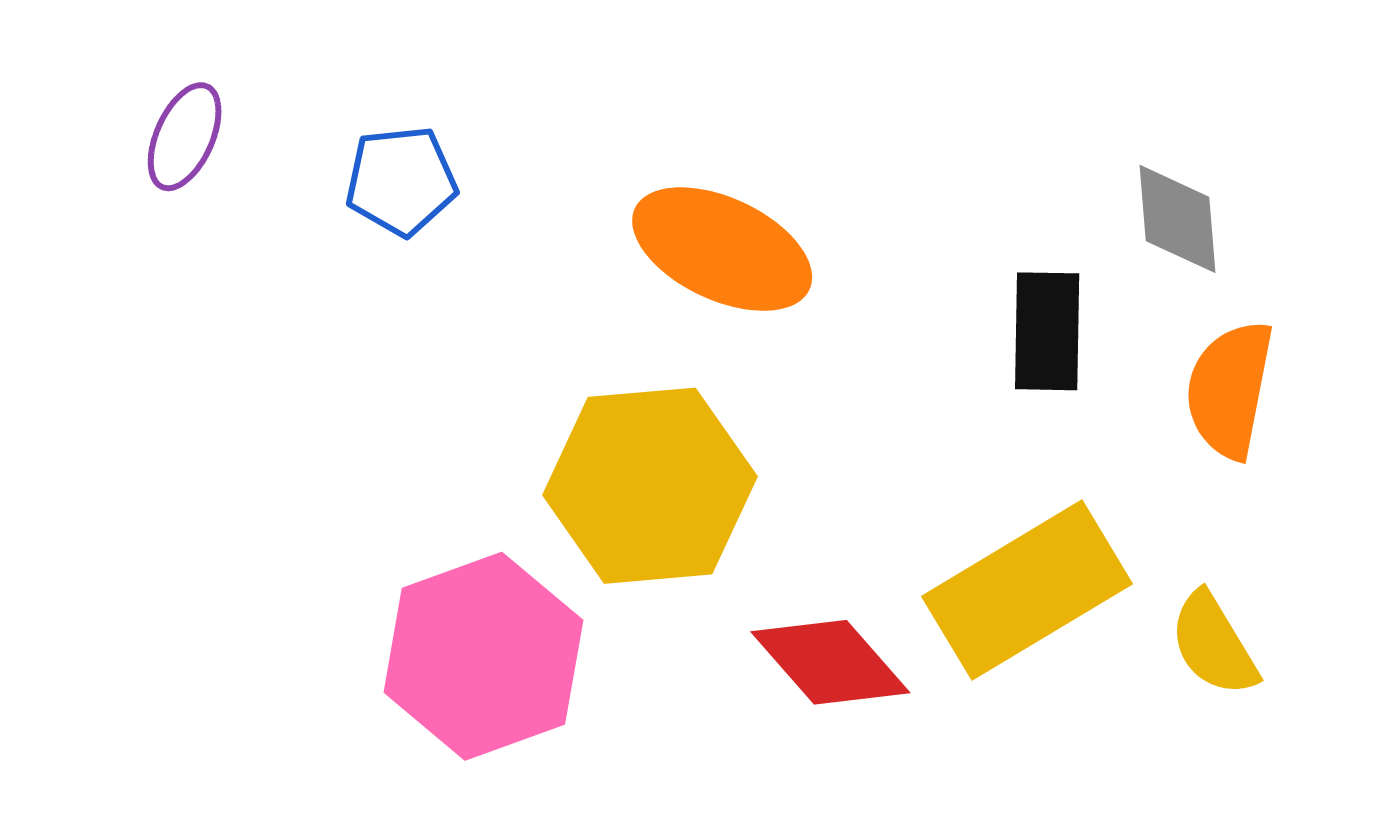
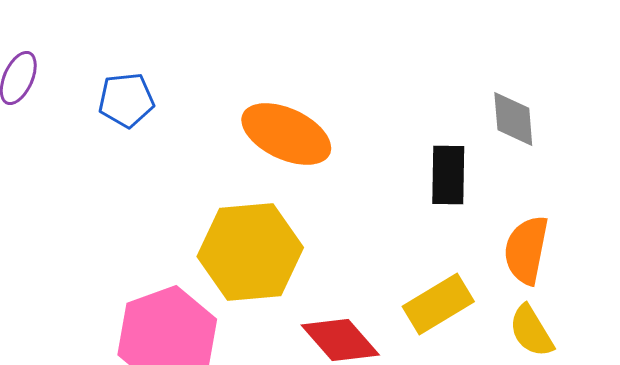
orange semicircle: (1230, 389) -> (526, 250), moved
yellow rectangle: (1027, 590) -> (438, 304), size x0.7

